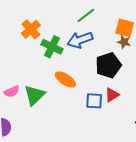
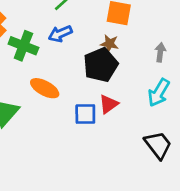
blue arrow: (80, 40) -> (60, 34), size x0.7
brown star: (124, 42) -> (110, 44), moved

